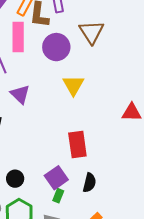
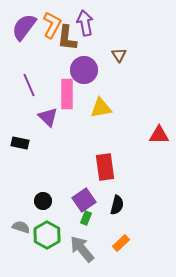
brown triangle: (91, 32) -> (119, 55), size x0.6
pink rectangle: (18, 37) -> (67, 94), moved
yellow triangle: (73, 85) -> (101, 108), turned 50

